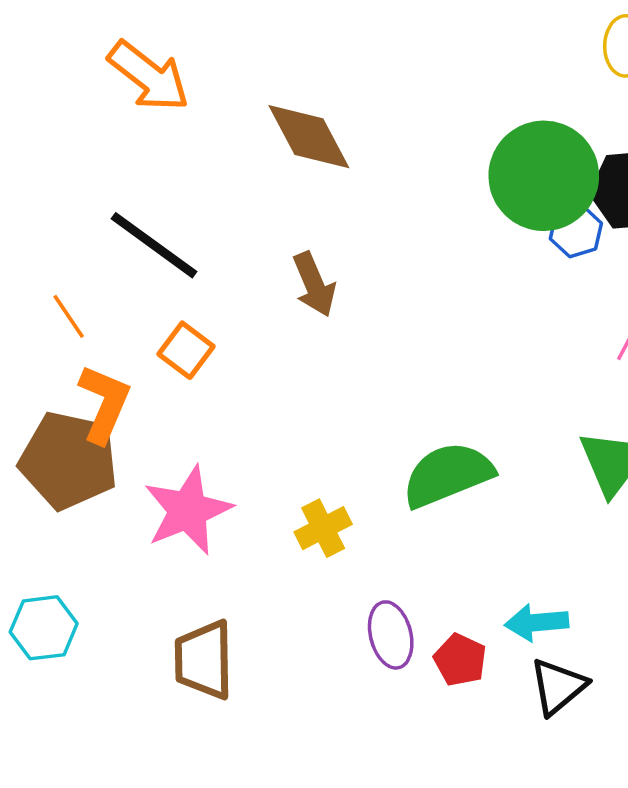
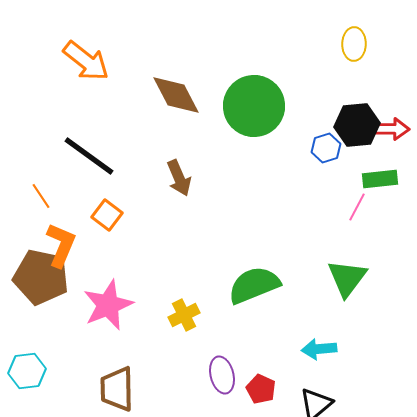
green circle: (544, 176) -> (254, 106), moved
cyan arrow: (537, 622) -> (319, 349), moved

